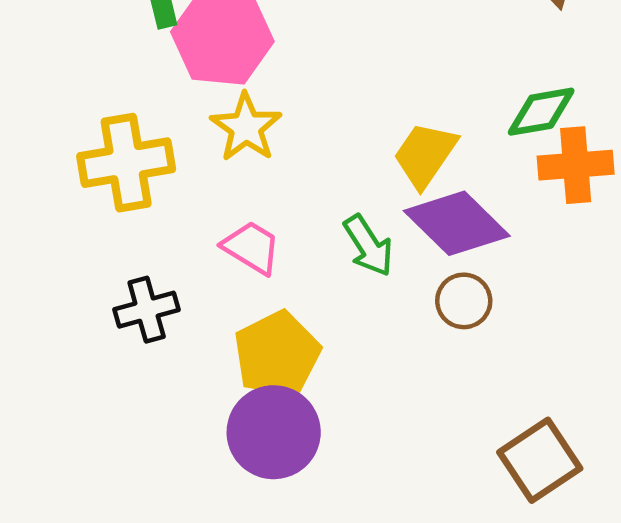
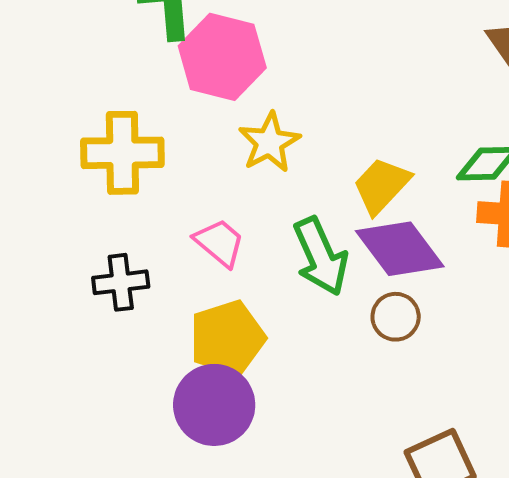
yellow star: (246, 127) -> (269, 142), moved
green arrow: (368, 246) -> (321, 256), size x1.4

